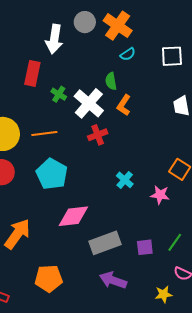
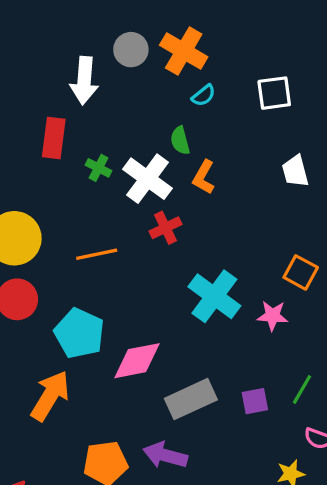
orange line: (44, 134) -> (97, 254), moved
cyan pentagon: (52, 174) -> (79, 333), moved
cyan cross: (125, 180) -> (214, 296), size x1.8
purple arrow: (113, 280) -> (165, 455), moved

